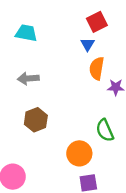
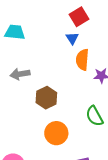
brown hexagon: (36, 120) -> (46, 98), moved
orange circle: (79, 153) -> (56, 133), moved

